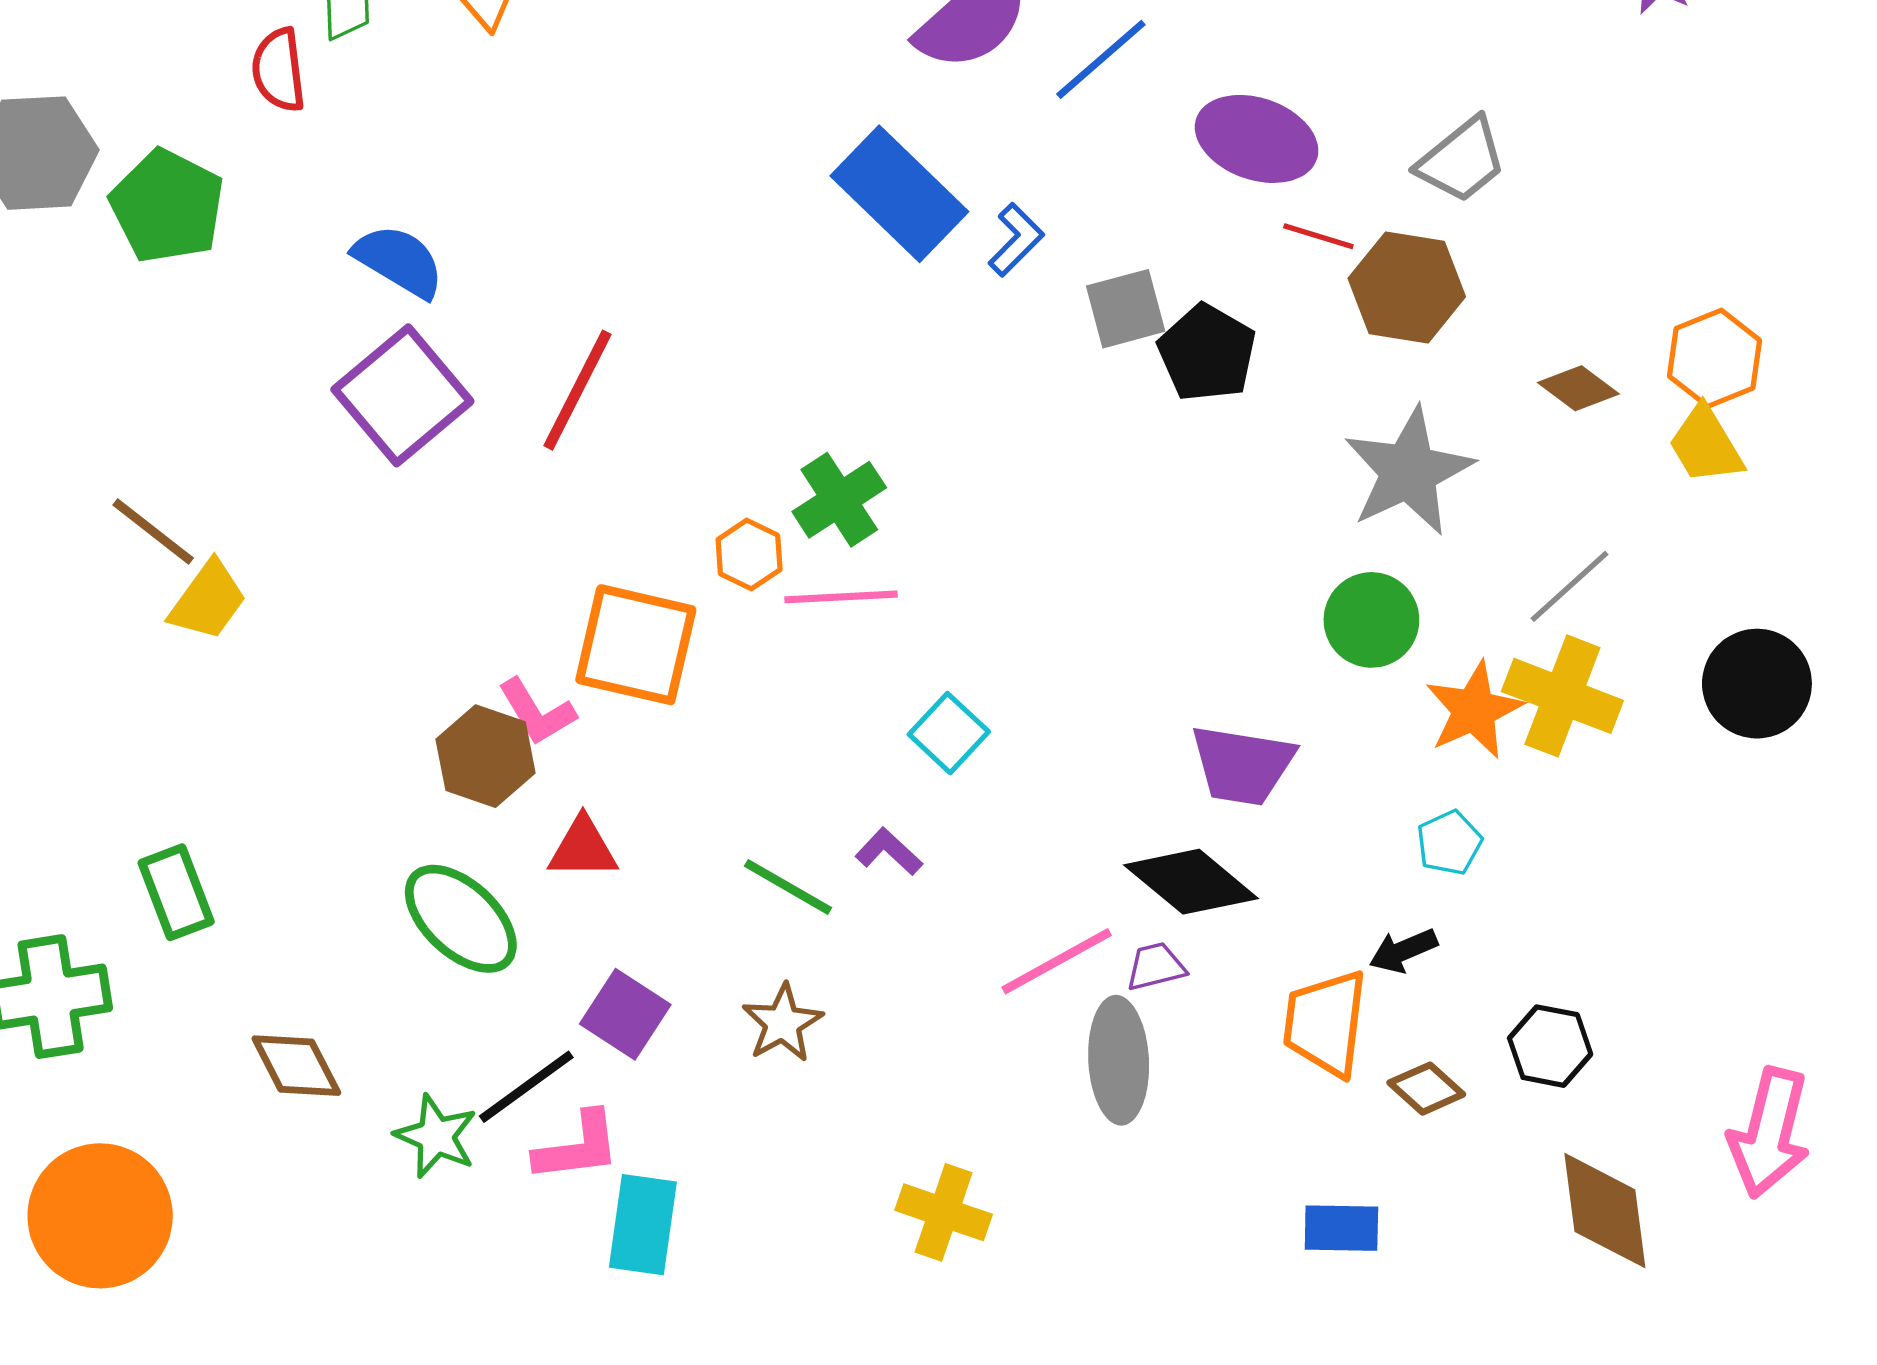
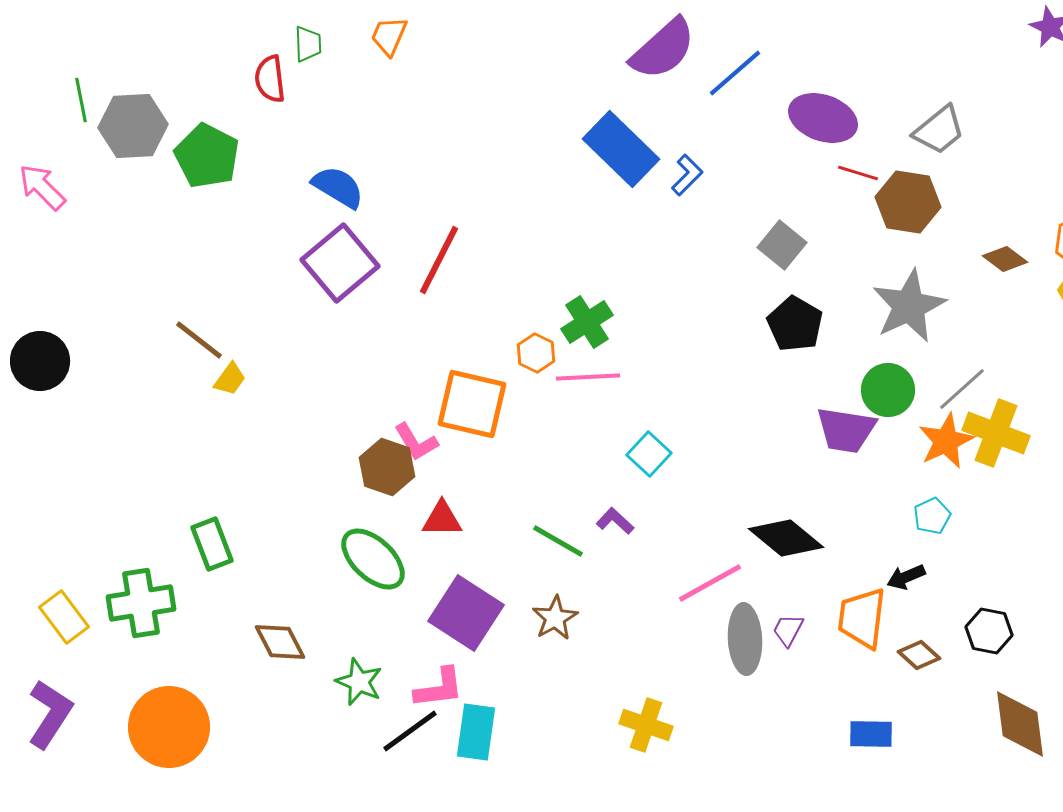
gray square: (1126, 309) -> (782, 245), moved, turned -36
black pentagon: (1207, 353) -> (795, 324), moved
gray line: (1570, 586) -> (962, 389), moved
yellow trapezoid: (208, 600) -> (230, 379), size x0.7
purple trapezoid: (1242, 765) -> (846, 430), moved
purple trapezoid: (1156, 967) -> (788, 630), moved, turned -48
purple square: (625, 1014) -> (466, 613), size x1.5
black line: (526, 1087) -> (410, 731), moved

